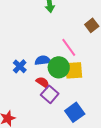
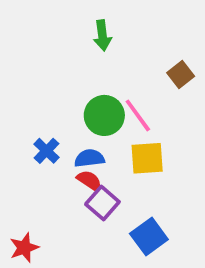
blue semicircle: (43, 60) -> (89, 158), moved
green circle: (59, 67) -> (104, 115), moved

